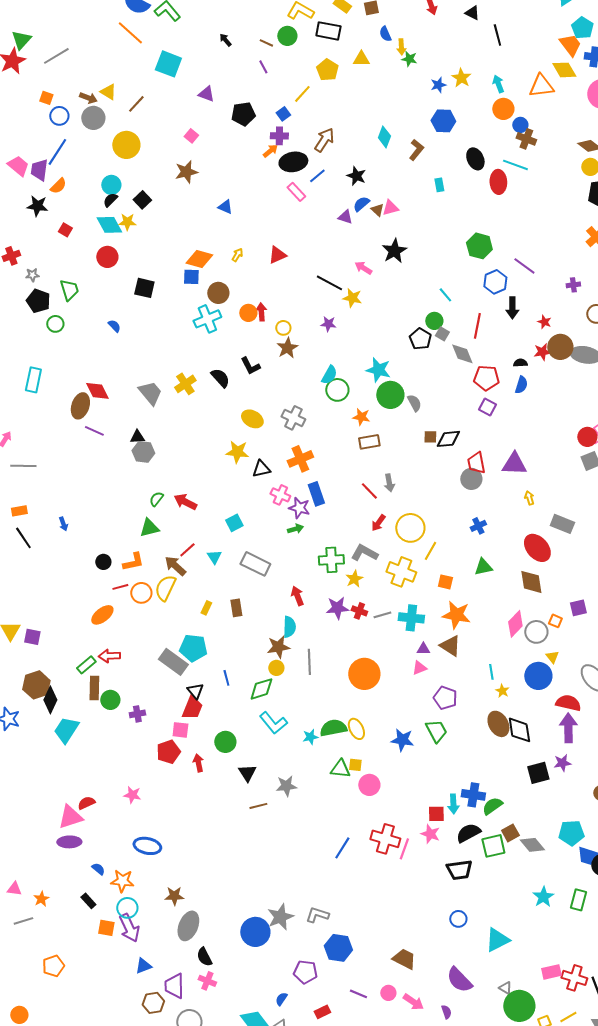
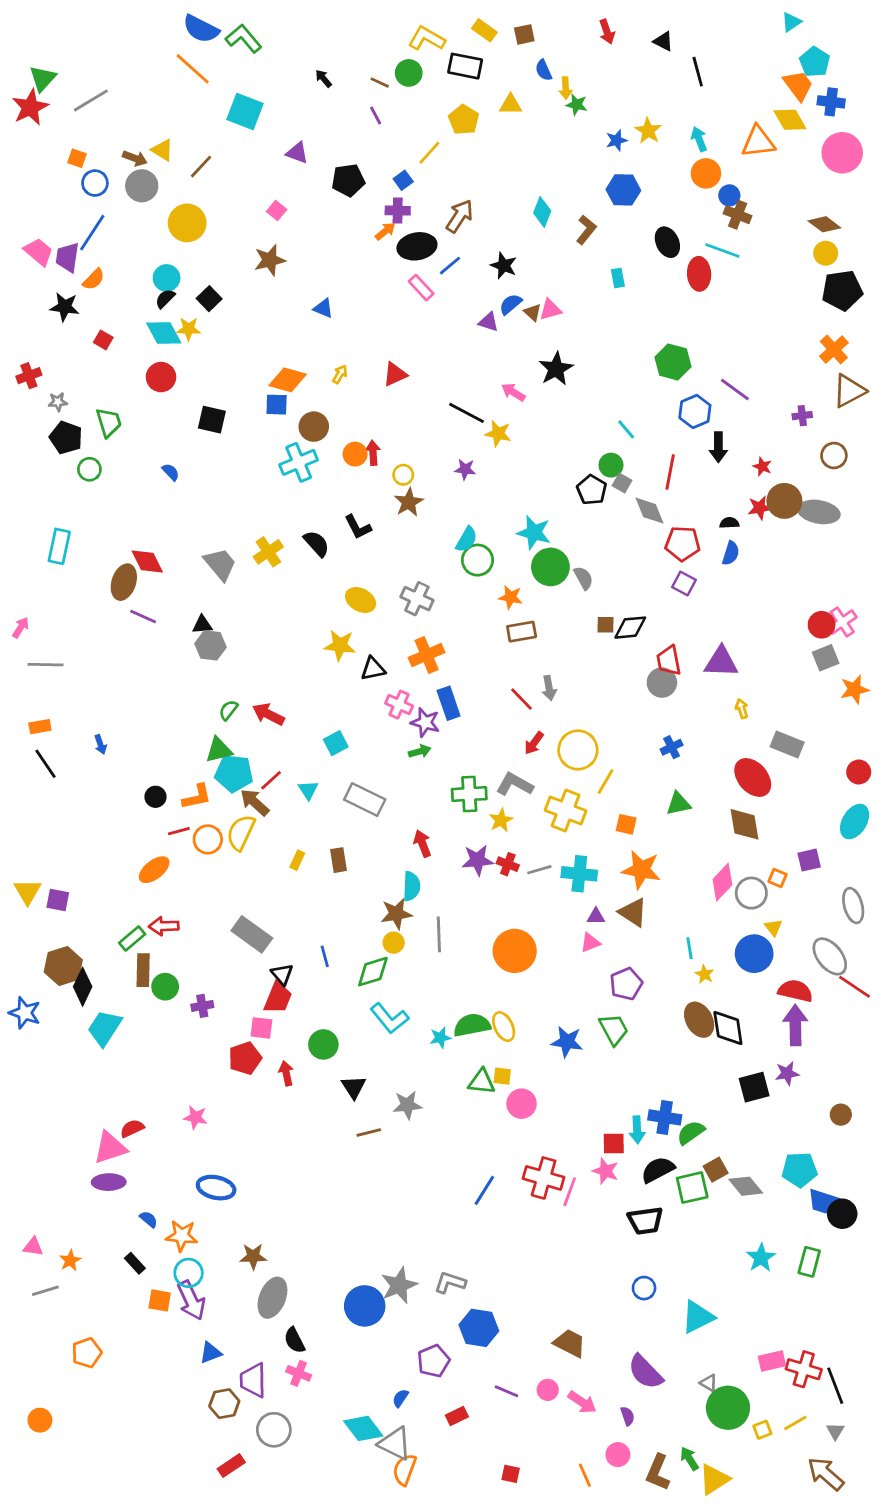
cyan pentagon: (193, 648) -> (234, 773), moved
purple pentagon: (445, 698) -> (626, 984), turned 30
purple pentagon: (305, 972) -> (433, 1361), turned -30

